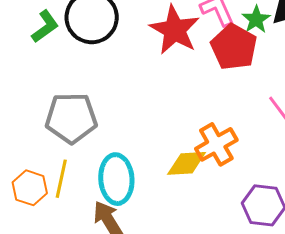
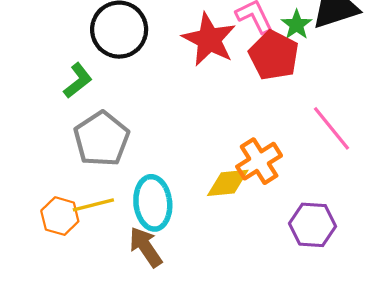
green L-shape: (45, 26) -> (78, 81), moved
gray pentagon: (71, 118) -> (101, 139), turned -30
yellow line: (61, 179) -> (93, 205), turned 66

